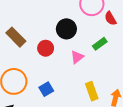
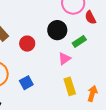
black circle: (66, 29) -> (57, 30), moved
pink triangle: (77, 57) -> (65, 59), moved

